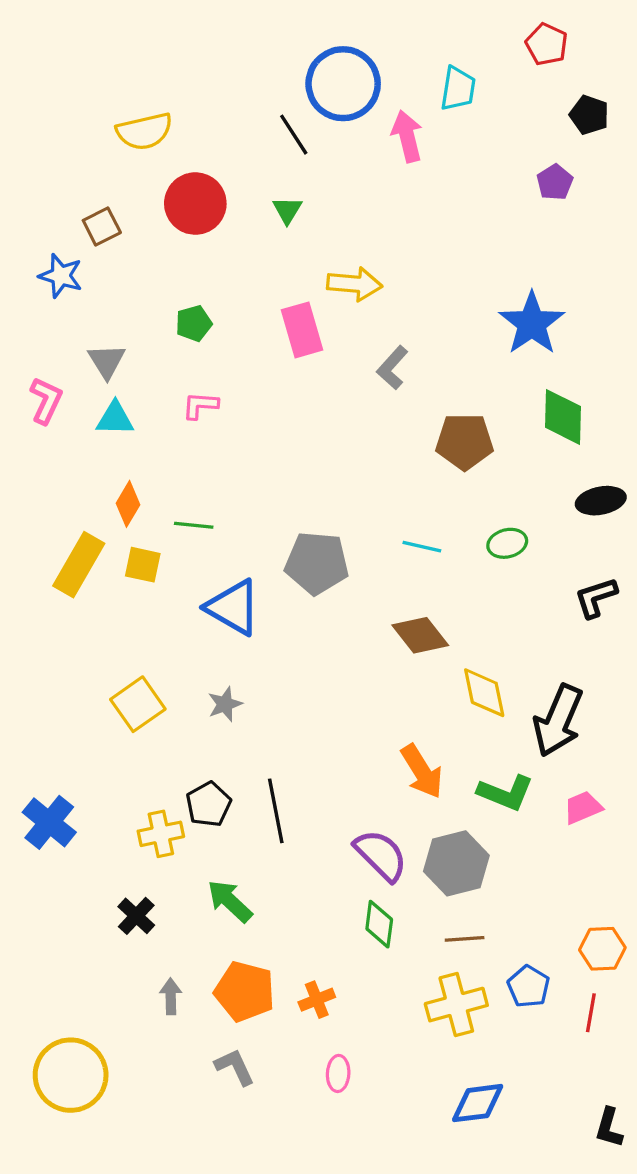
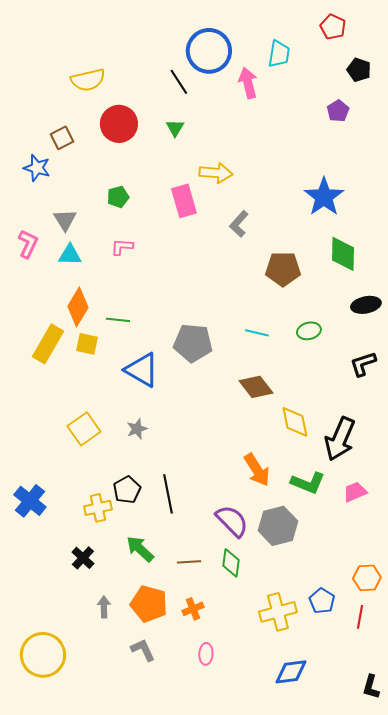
orange diamond: (128, 504) -> (78, 307), size x1.4
brown line: (465, 939) -> (189, 562), moved

